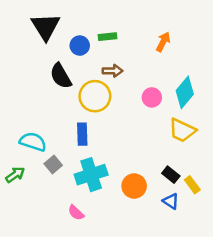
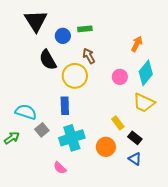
orange arrow: (163, 42) -> (137, 44), moved
brown arrow: (113, 71) -> (89, 56), turned -119
yellow rectangle: (192, 185) -> (118, 123), moved

